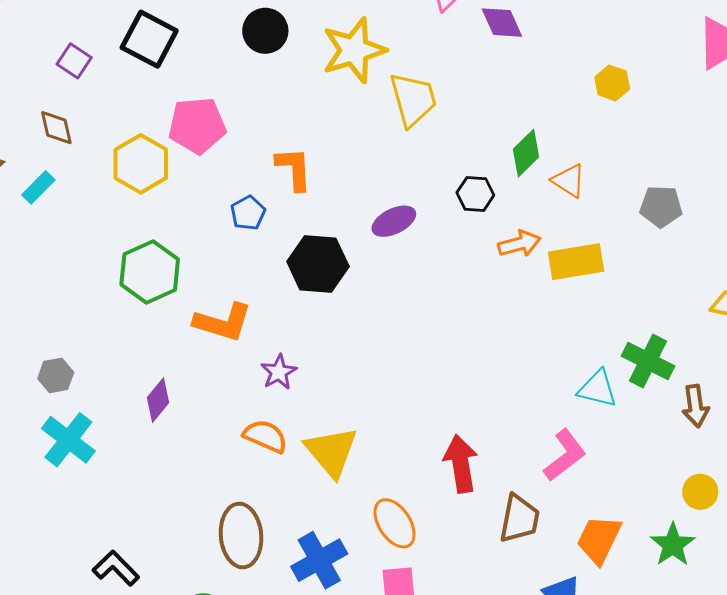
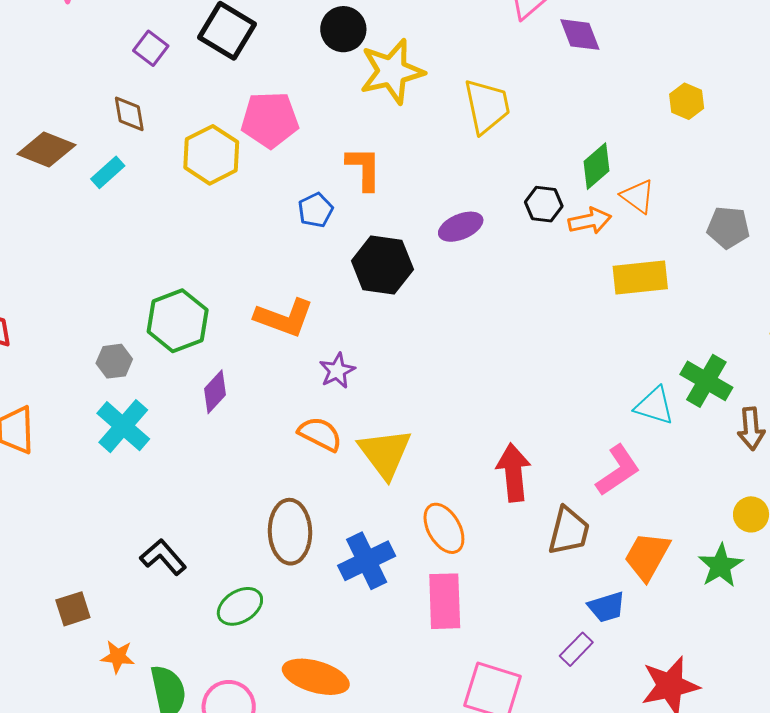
yellow star: (354, 50) -> (392, 71), moved
orange arrow: (519, 244) -> (590, 221), moved
green hexagon: (150, 272) -> (178, 321), moved

